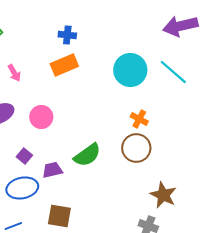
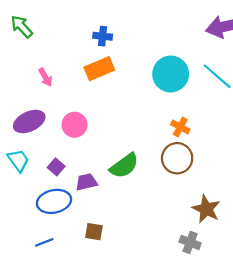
brown square: (59, 216) -> (94, 232), size x0.7

